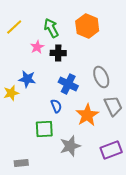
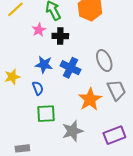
blue star: (27, 79) -> (44, 65), moved
blue semicircle: (56, 106) -> (38, 88), moved

